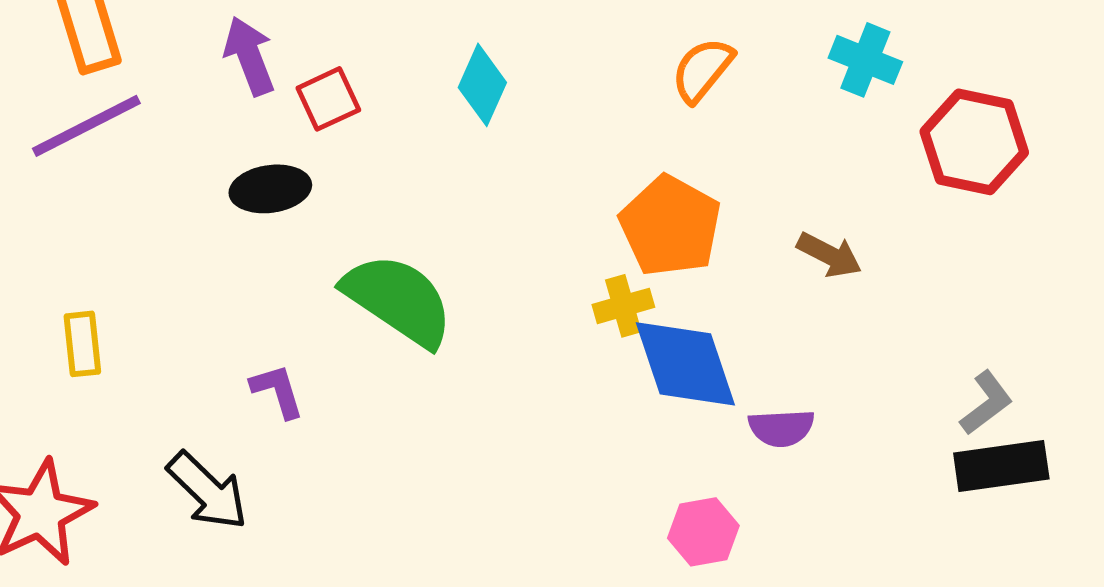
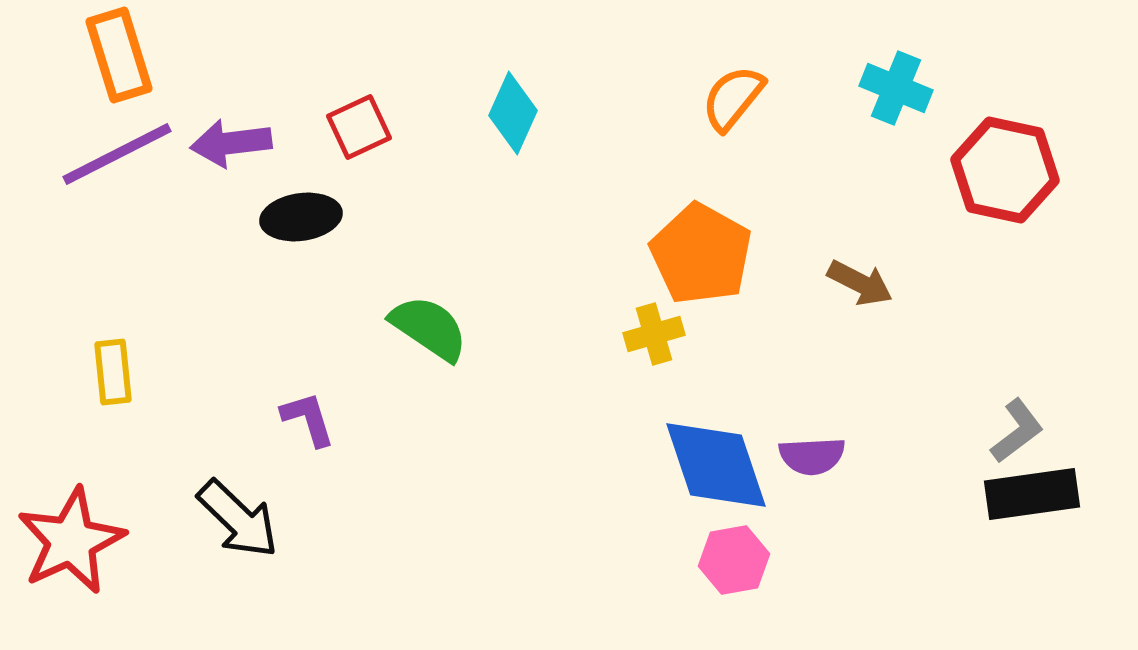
purple arrow: (249, 56) -> (231, 143), moved, turned -76
green semicircle: (398, 300) -> (429, 328), size x0.7
blue diamond: (685, 364) -> (716, 465), moved

